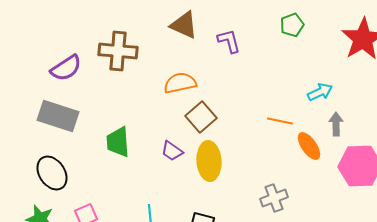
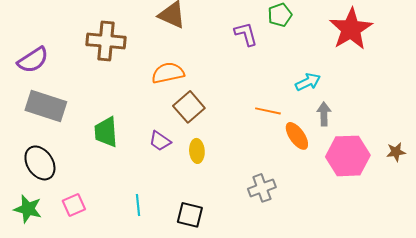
purple L-shape: (229, 41) -> (246, 34), moved
purple semicircle: (66, 68) -> (33, 60), moved
yellow ellipse: (209, 161) -> (197, 151), size x0.6

